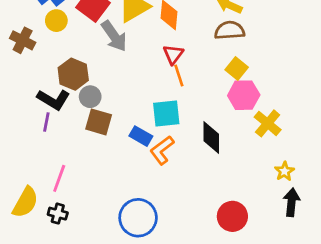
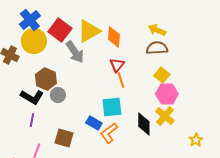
yellow circle: (56, 21) -> (34, 41), size x1.6
purple line: (46, 122) -> (32, 120), moved
brown square: (99, 122) -> (64, 138), moved
yellow cross: (268, 123) -> (165, 116), moved
yellow star: (284, 171) -> (196, 140), moved

